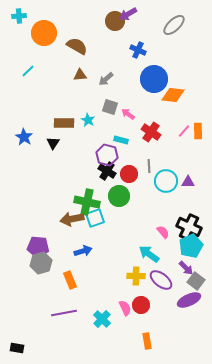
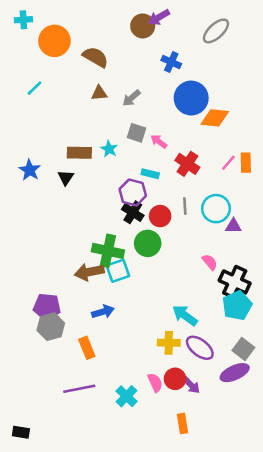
cyan circle: (166, 181) -> (216, 209), moved
pink semicircle: (163, 232) -> (210, 262), moved
purple arrow: (186, 268) -> (191, 385), moved

